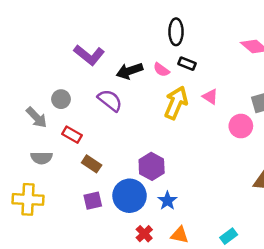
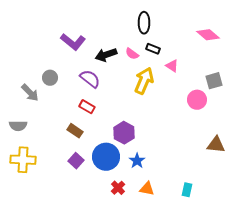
pink triangle: (210, 97) -> (172, 66), moved
red rectangle: (72, 135) -> (87, 107), moved
gray semicircle: (41, 158) -> (18, 126), moved
purple square: (93, 201) -> (76, 161), turned -35
cyan rectangle: (229, 236) -> (187, 190), turned -40

